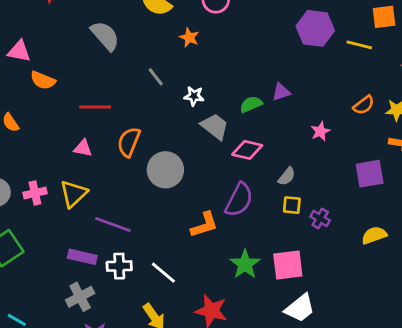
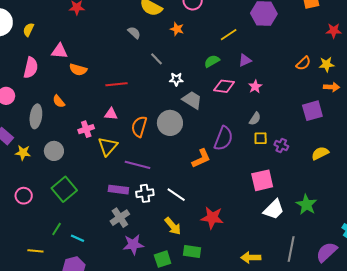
gray semicircle: (105, 36) -> (134, 33), moved, size x0.6
yellow line: (359, 45) -> (229, 35), moved, turned -42
white star: (194, 96) -> (176, 79), moved
green semicircle: (251, 104) -> (212, 61), moved
gray trapezoid: (215, 126) -> (192, 100), moved
pink star: (320, 131) -> (255, 87), moved
orange semicircle: (129, 142) -> (139, 127), moved
pink diamond: (247, 150) -> (224, 86), moved
pink cross: (35, 193) -> (86, 129), moved
green star: (245, 264) -> (306, 205), moved

